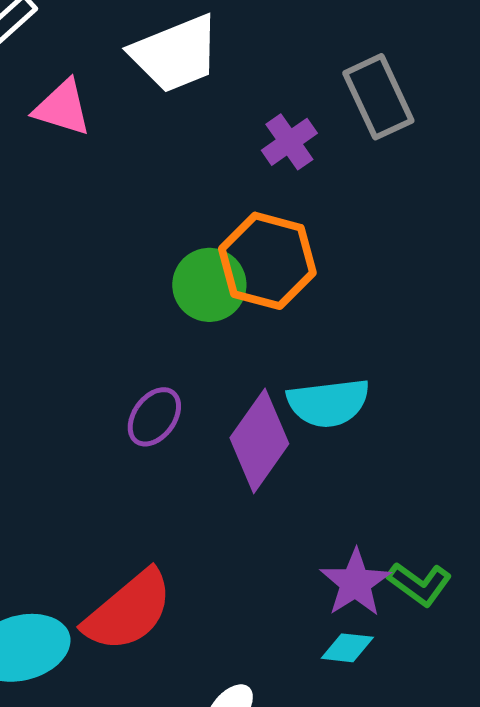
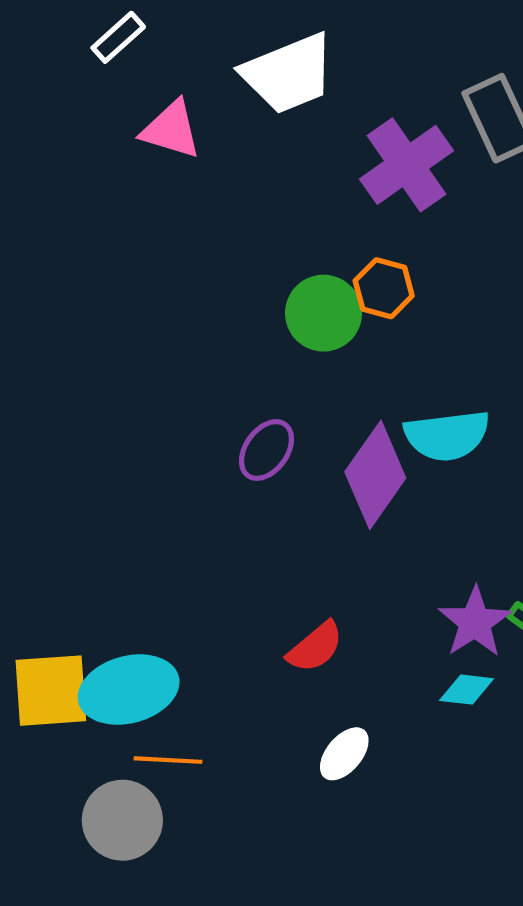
purple cross: (289, 142) -> (406, 165), size x1.6
orange hexagon: (267, 261) -> (384, 288), size x0.6
red semicircle: (128, 611) -> (315, 647), moved, size x0.6

